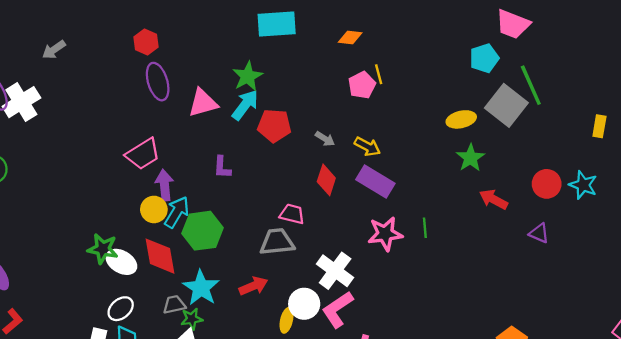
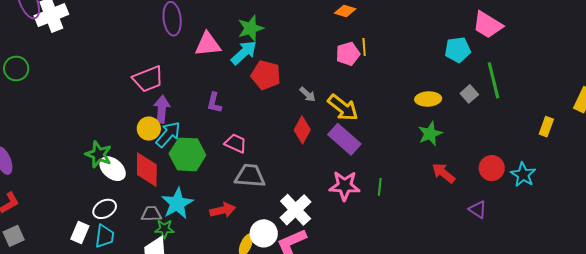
gray square: (506, 105) -> (469, 94), size x0.5
yellow arrow: (367, 146) -> (343, 108), size x1.4
pink trapezoid: (292, 214) -> (236, 143), moved

